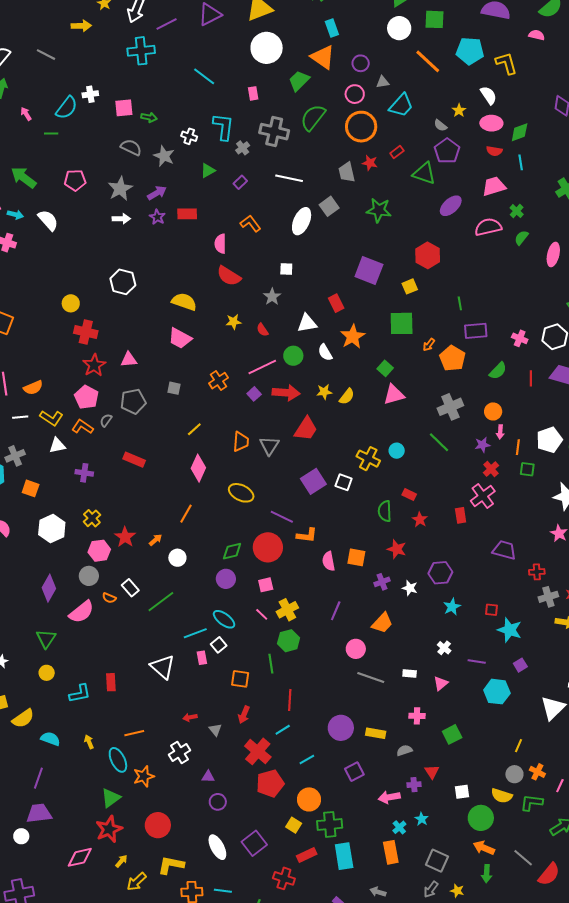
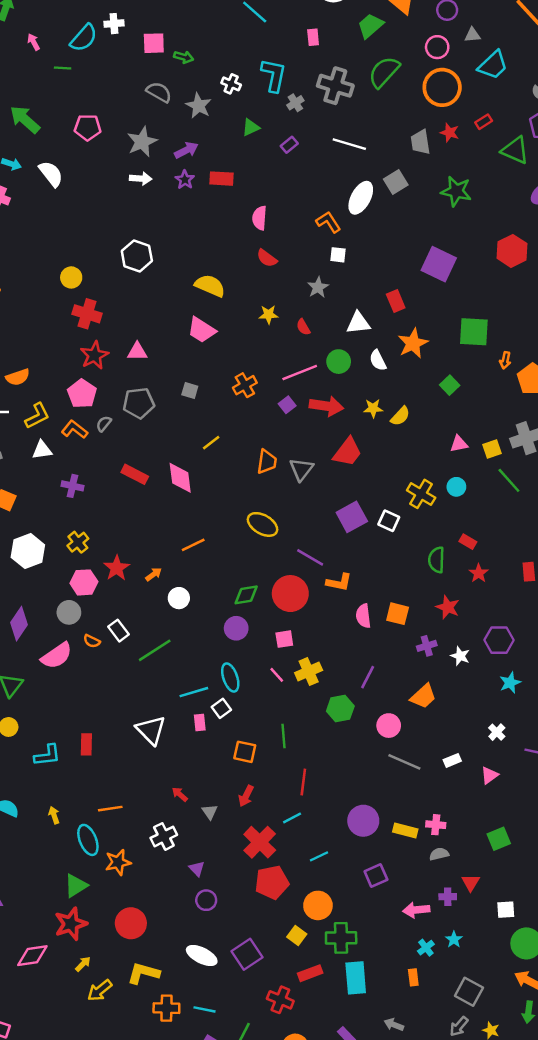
orange L-shape: (250, 223) -> (328, 222), moved
red semicircle: (229, 276) -> (267, 258), size x0.7
yellow square: (410, 286) -> (492, 449), moved
orange arrow: (429, 345) -> (505, 360), turned -32
pink triangle: (394, 395) -> (459, 444), moved, size x0.7
yellow L-shape: (51, 418) -> (37, 416), turned -65
pink diamond: (198, 468) -> (180, 478), moved, turned -36
orange line: (186, 514) -> (193, 545), turned 30
cyan ellipse: (224, 619) -> (230, 677), turned 30
green hexagon: (289, 641) -> (340, 709), moved
white rectangle: (410, 673) -> (452, 760), turned -32
pink cross: (417, 716) -> (436, 825), moved
red arrow: (190, 717) -> (180, 794), turned 48
purple triangle: (208, 777) -> (197, 869), turned 40
white ellipse: (217, 847) -> (202, 956), turned -40
orange rectangle: (391, 852) -> (413, 977), size x0.6

